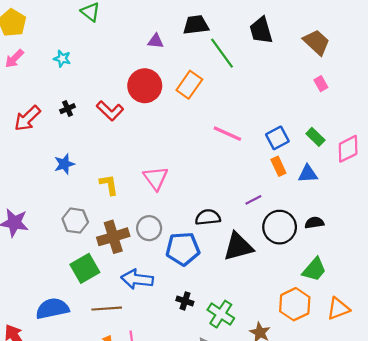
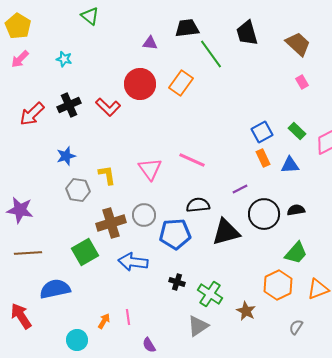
black cross: (68, 109) -> (69, 105), size x1.6
pink line: (227, 134) -> (192, 160), moved
gray hexagon: (75, 221) -> (78, 190), moved
brown line: (107, 309) -> (28, 253), moved

